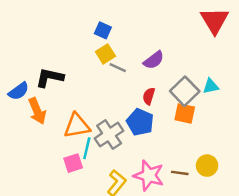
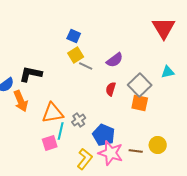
cyan triangle: (211, 86) -> (168, 72), moved
blue pentagon: (140, 122) -> (104, 135), moved
gray cross: (109, 135) -> (79, 120), size x0.6

